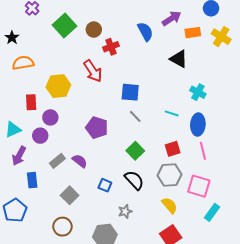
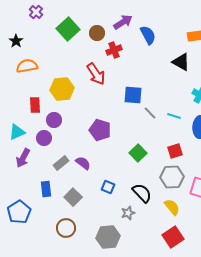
purple arrow: (172, 18) -> (123, 22), moved
gray line: (135, 116) -> (150, 113), moved
blue rectangle: (32, 180) -> (46, 189), moved
black semicircle: (134, 180) -> (142, 193), moved

